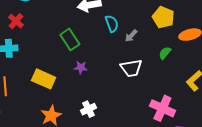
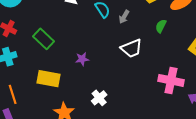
green rectangle: (70, 39) -> (44, 39), moved

